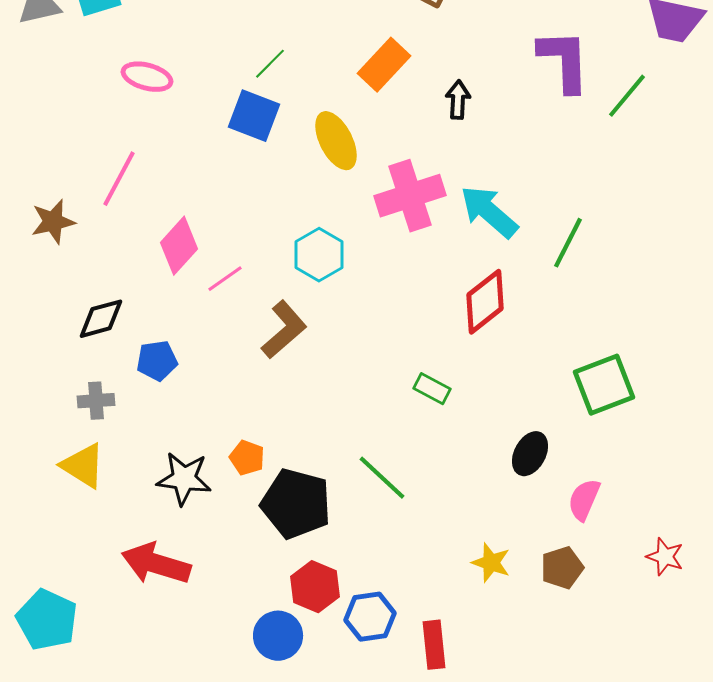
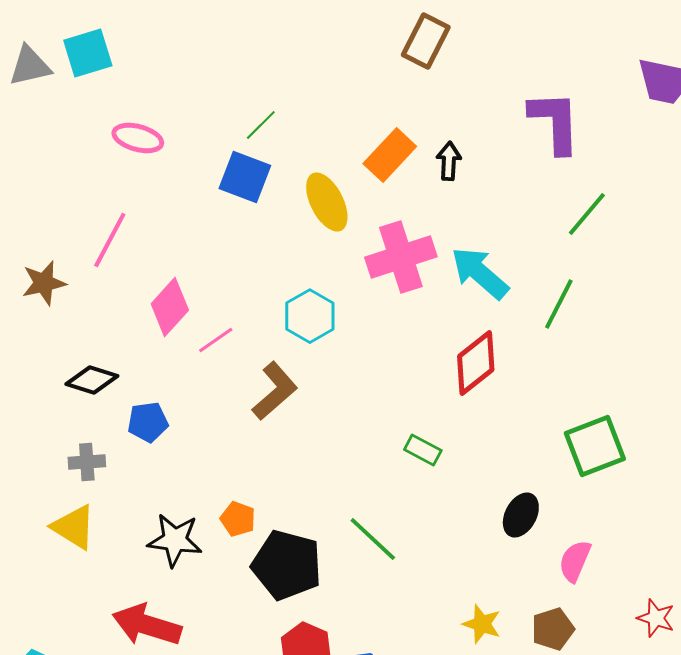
orange rectangle: (384, 65) -> (390, 155), moved
green line: (627, 96) -> (587, 214), moved
black diamond: (101, 319) -> (92, 380), turned 33

